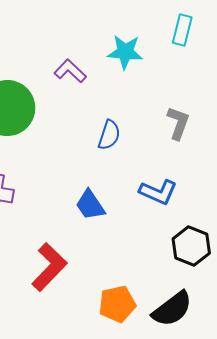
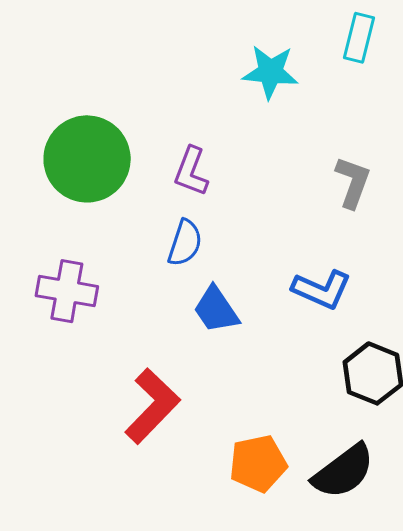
purple L-shape: (70, 71) -> (191, 171), moved, turned -112
blue semicircle: (109, 135) -> (185, 243), moved

